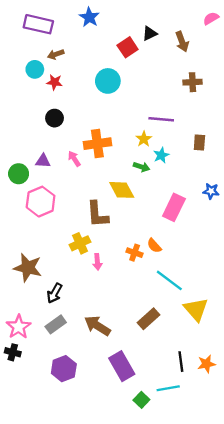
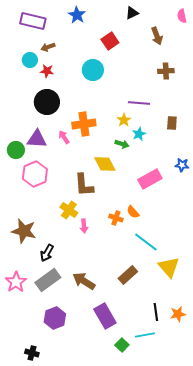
pink semicircle: (211, 18) -> (182, 16), turned -72
black triangle: (150, 33) -> (132, 13), moved
black circle: (55, 118) -> (47, 102), size x1.6
purple triangle: (43, 161) -> (37, 139), size x1.5
pink rectangle: (174, 207) -> (150, 179), turned 35
yellow cross: (80, 243) -> (69, 210), turned -30
gray rectangle: (56, 324) -> (48, 280), size x1.4
black cross: (13, 352) -> (32, 353), moved

